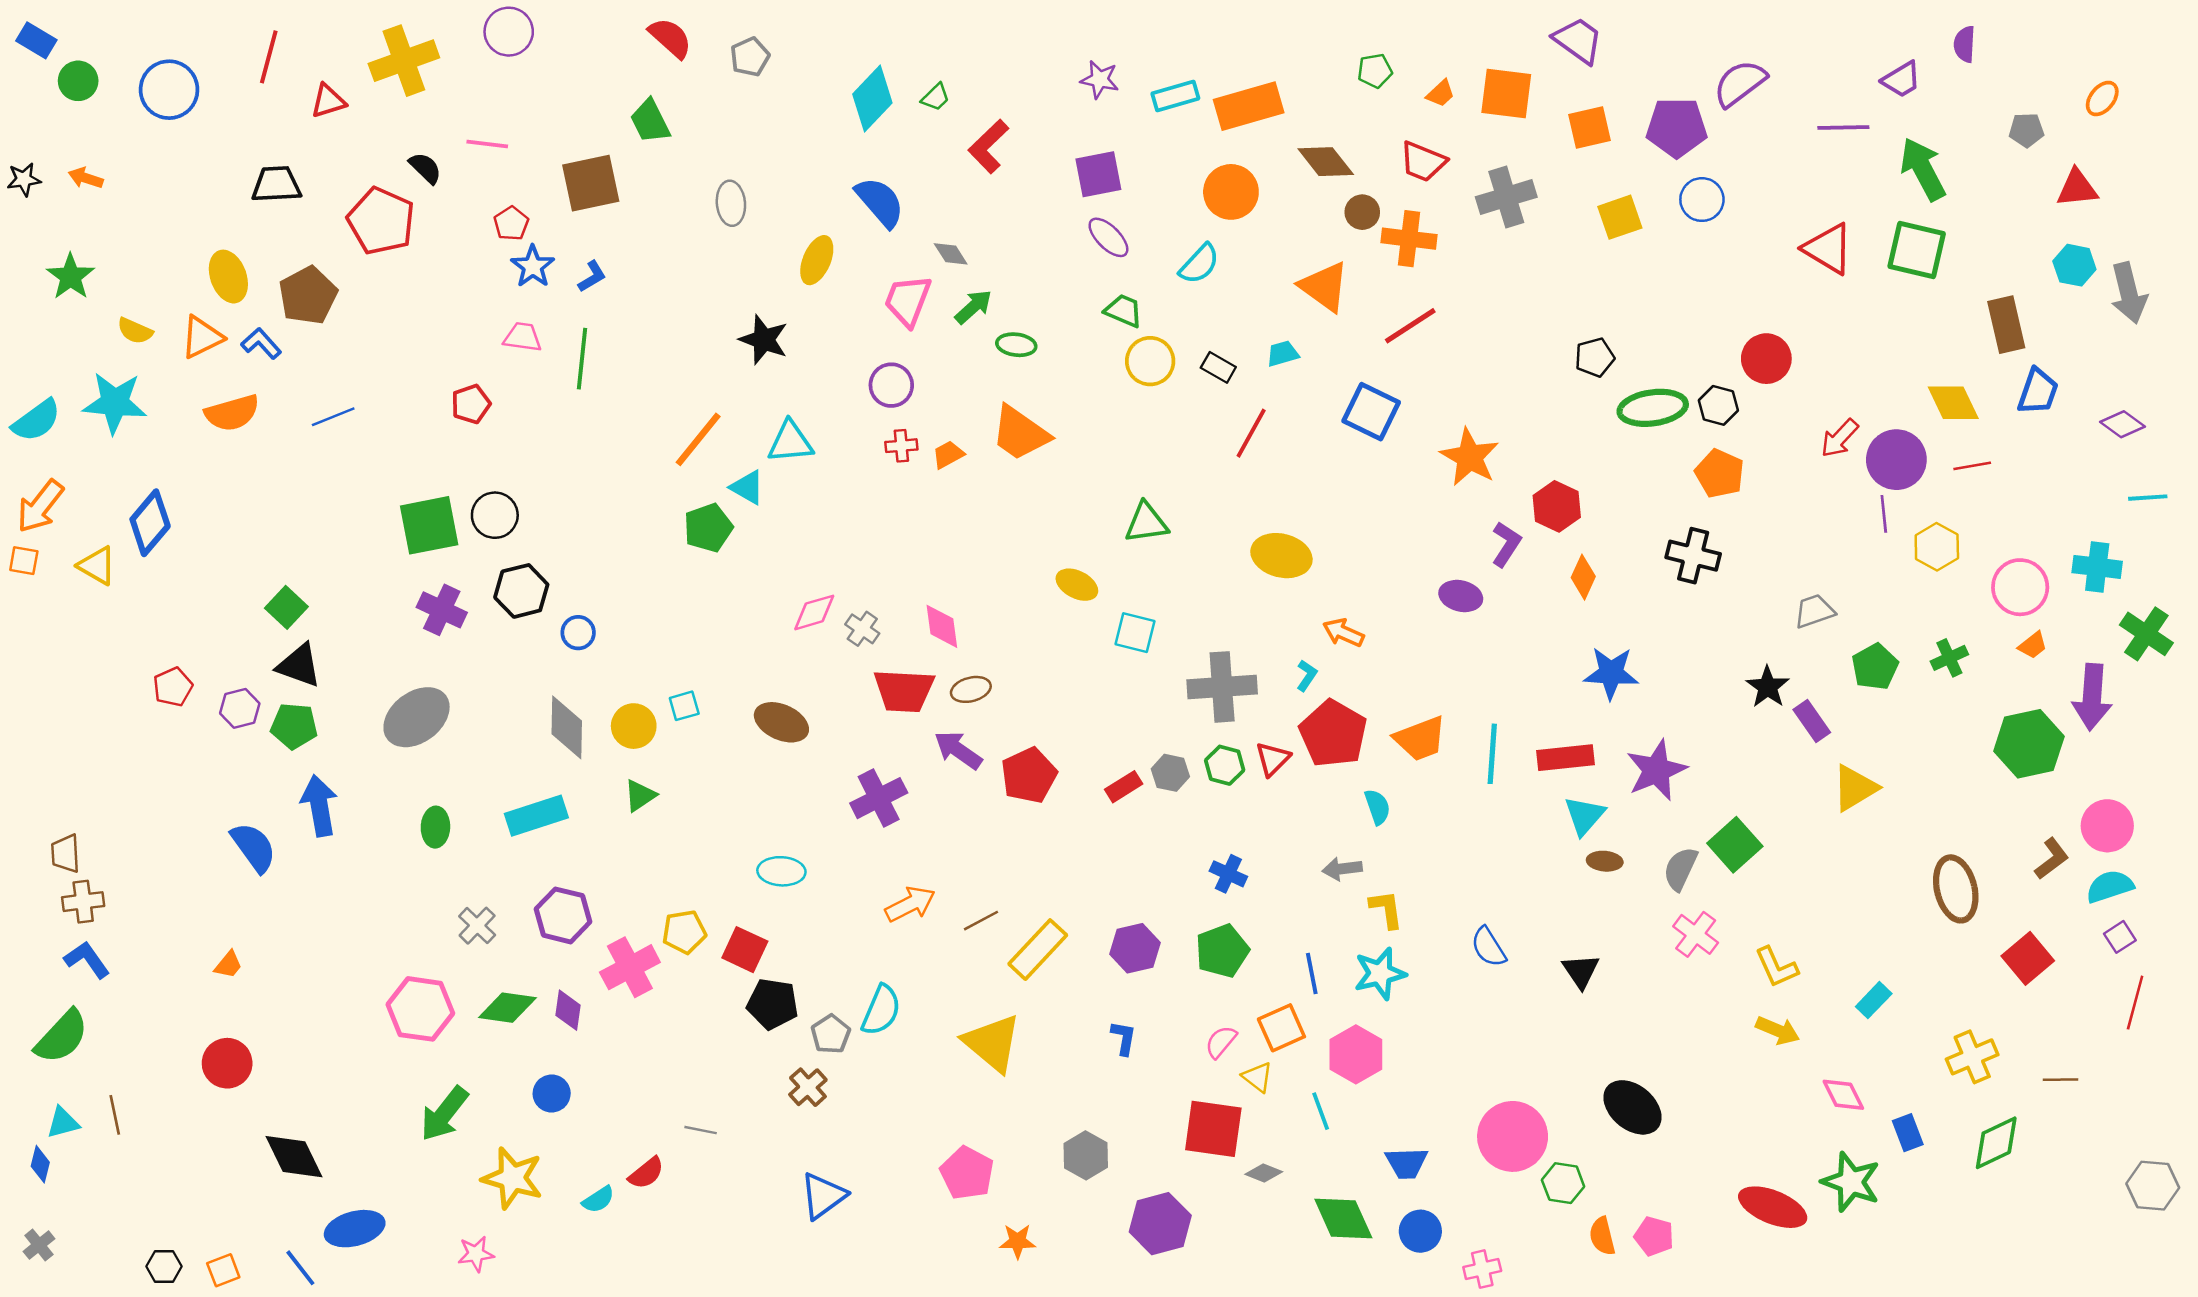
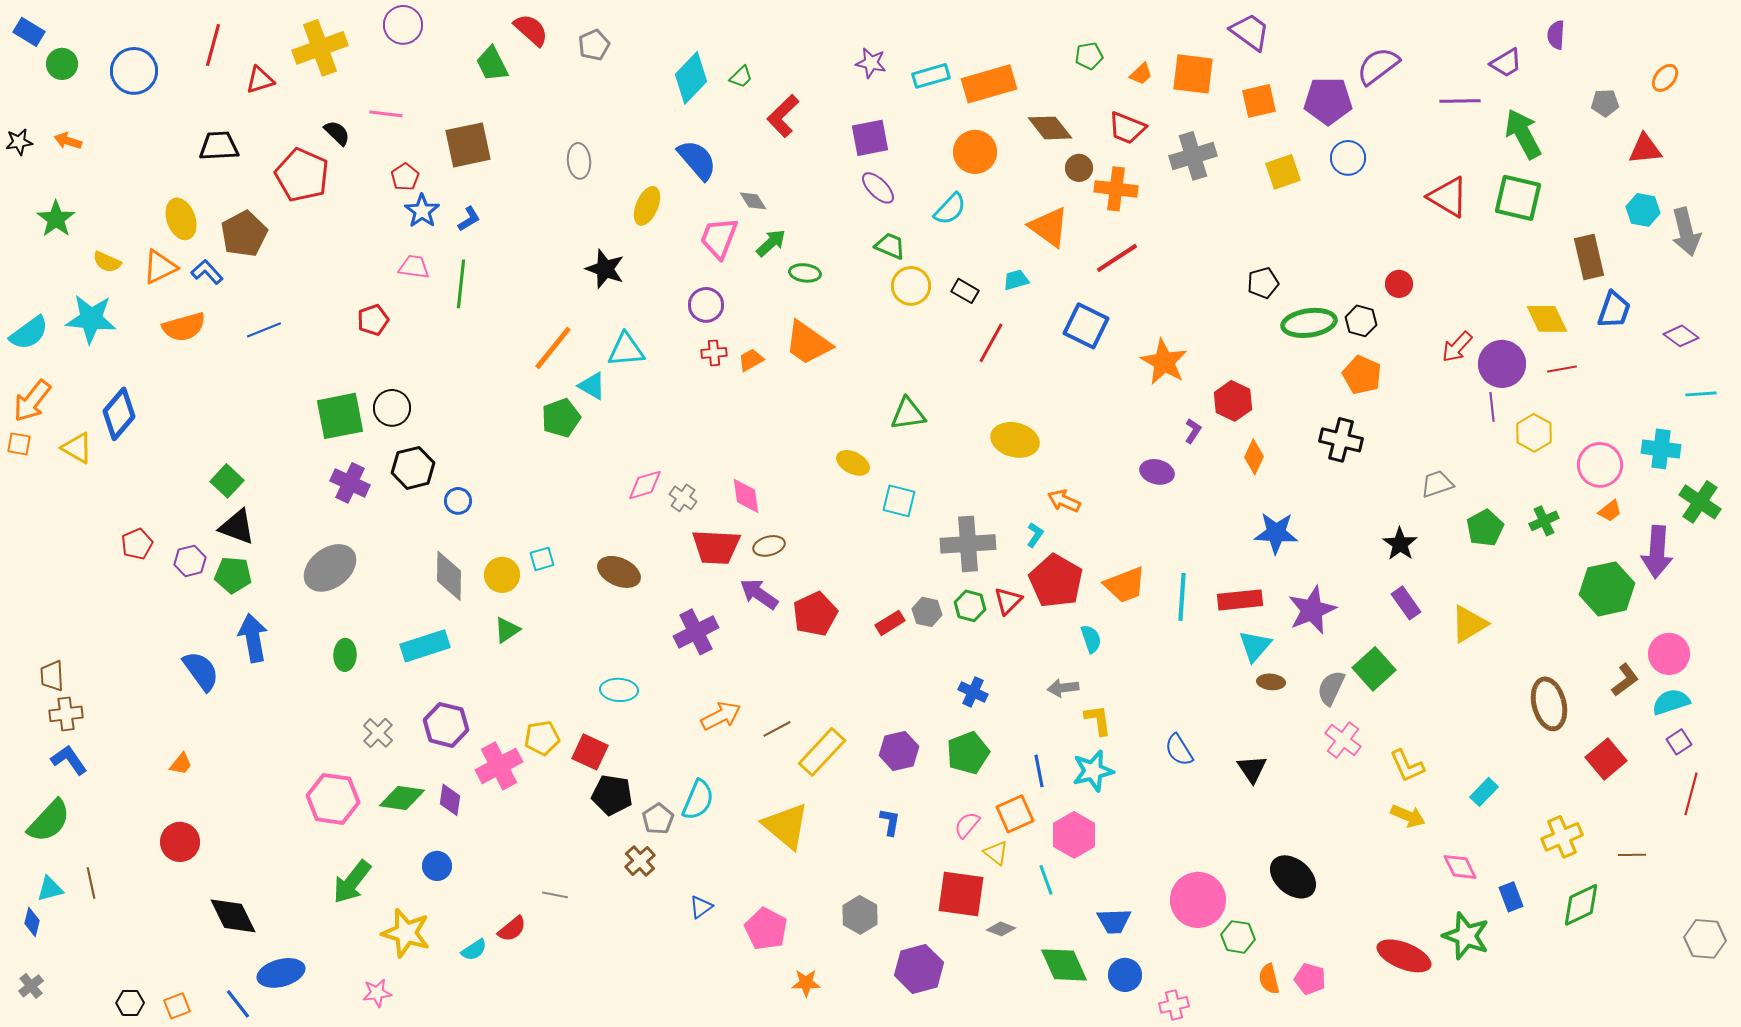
green trapezoid: (650, 121) -> (492, 64), moved
red circle: (1766, 359) -> (1399, 284), size x0.7
purple L-shape: (1506, 544) -> (1193, 431), size x0.7
purple rectangle: (1812, 721) -> (1406, 603), moved
blue triangle: (823, 1196) -> (701, 907), moved, size x0.6

